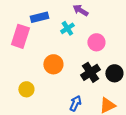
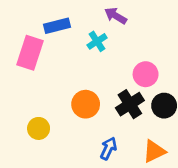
pink circle: (96, 42) -> (146, 74), moved
orange circle: (53, 64) -> (86, 104), moved

